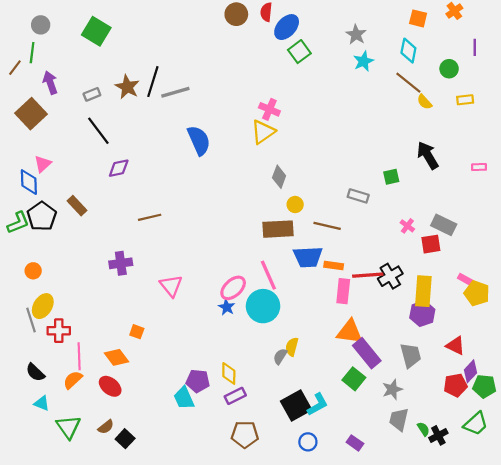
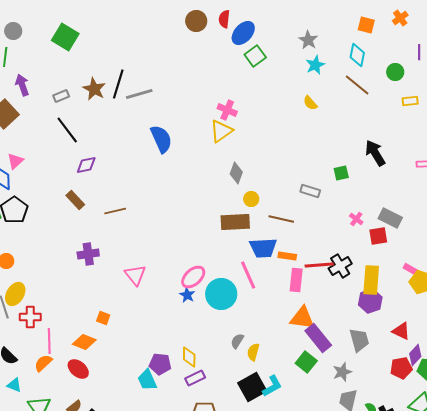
yellow semicircle: (424, 102) -> (310, 103), moved
brown rectangle: (77, 206) -> (75, 200), moved
pink line: (268, 275) -> (248, 275), moved
yellow semicircle: (292, 347) -> (253, 352), moved
orange diamond: (117, 357) -> (84, 342), turned -30

